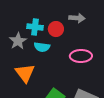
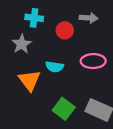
cyan cross: (35, 27) -> (34, 18), moved
cyan semicircle: (42, 47) -> (55, 67), moved

